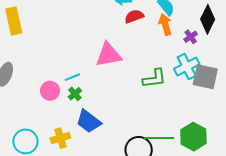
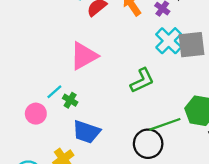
green L-shape: (154, 78) -> (142, 81), moved
green cross: (75, 94) -> (70, 100), moved

